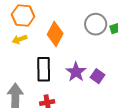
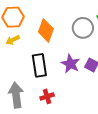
gray circle: (96, 24) -> (83, 28), moved

